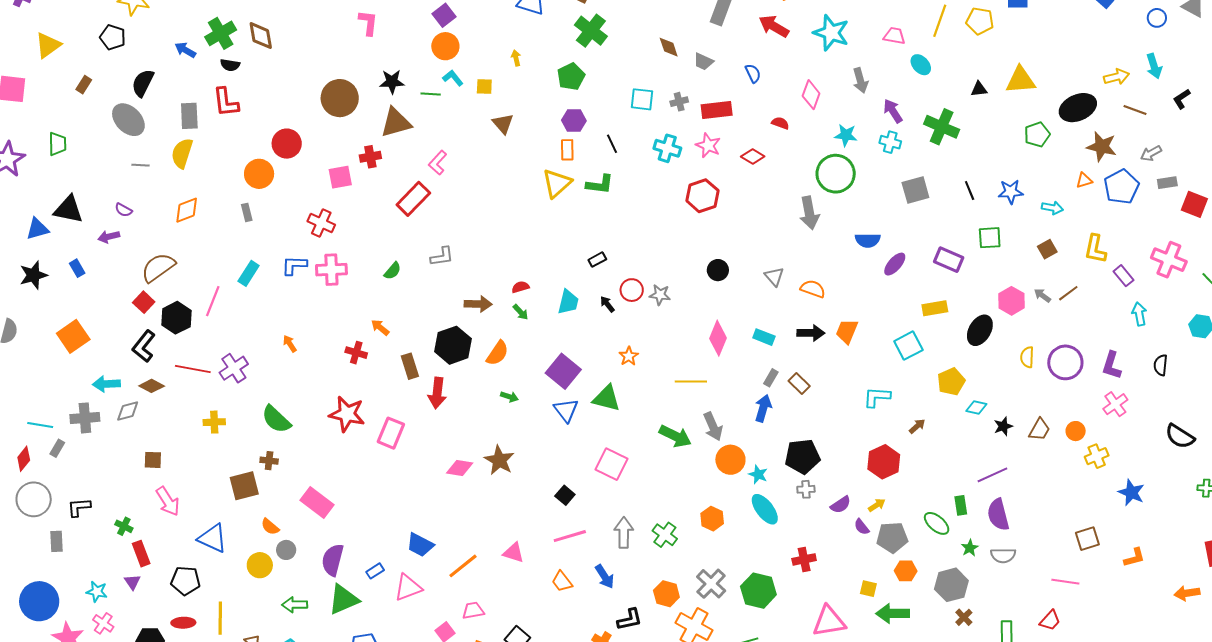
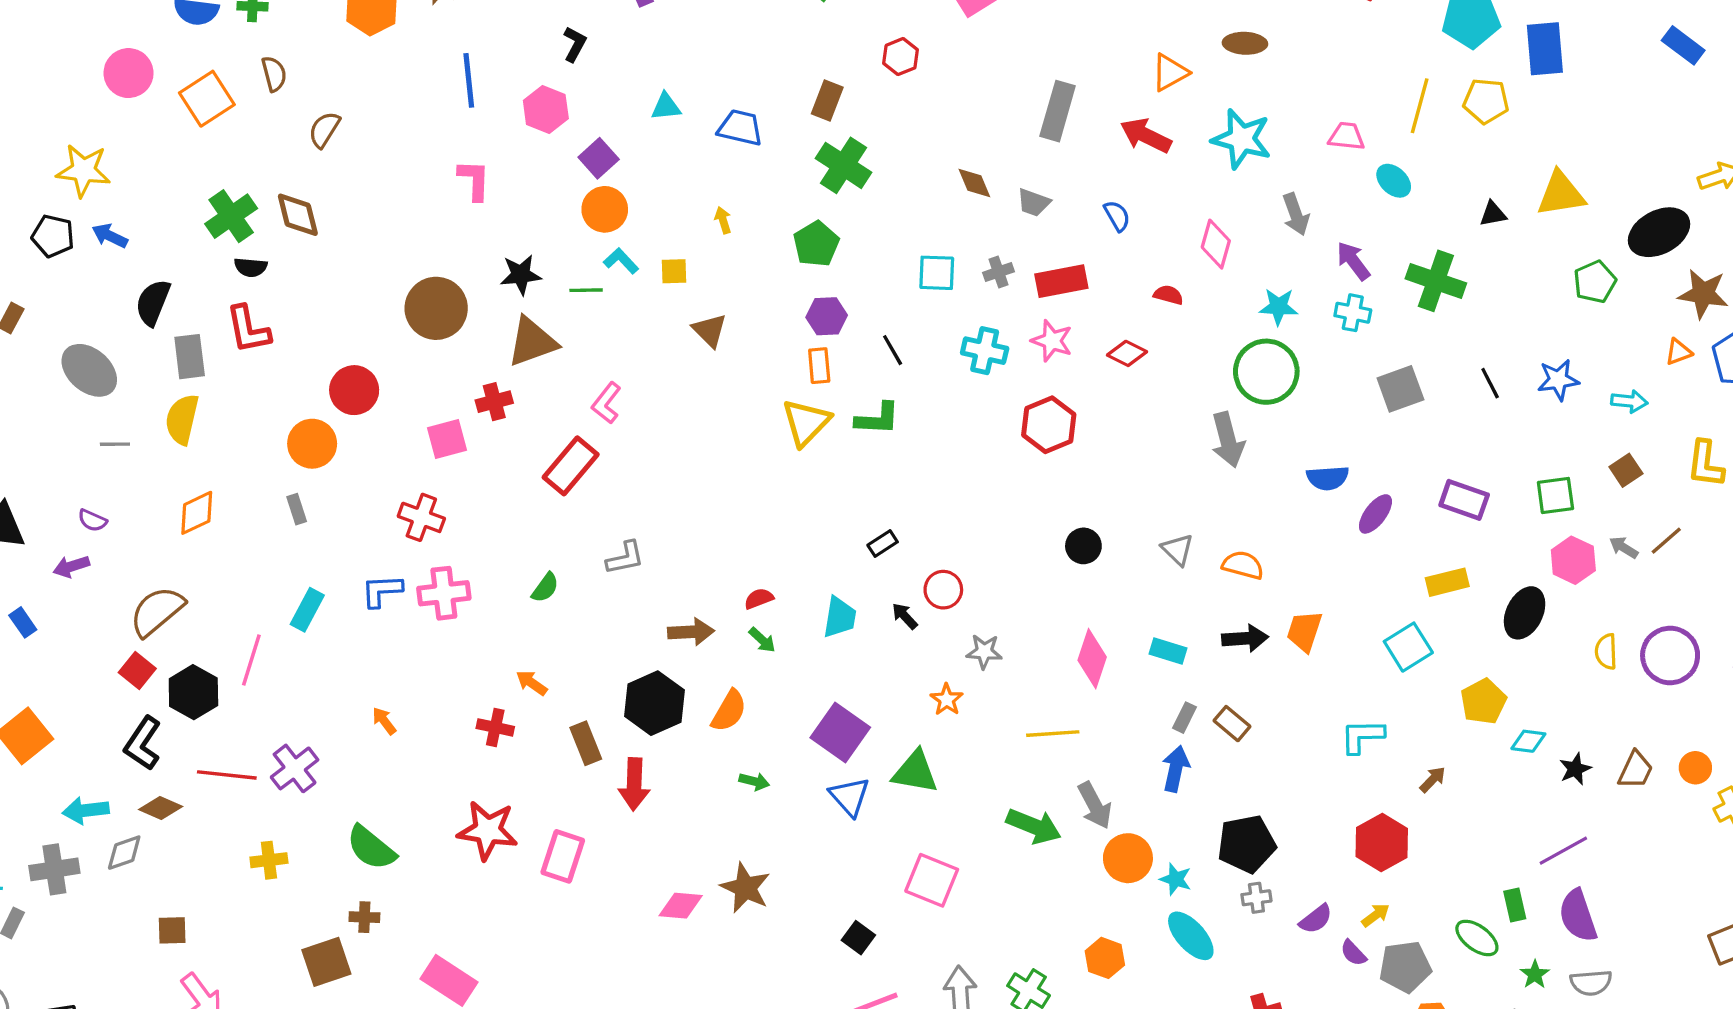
blue arrow: (185, 50) -> (110, 236), moved
black semicircle: (143, 83) -> (153, 302), moved
green square: (990, 238) -> (1555, 496), moved
gray star: (660, 295) -> (984, 652), moved

